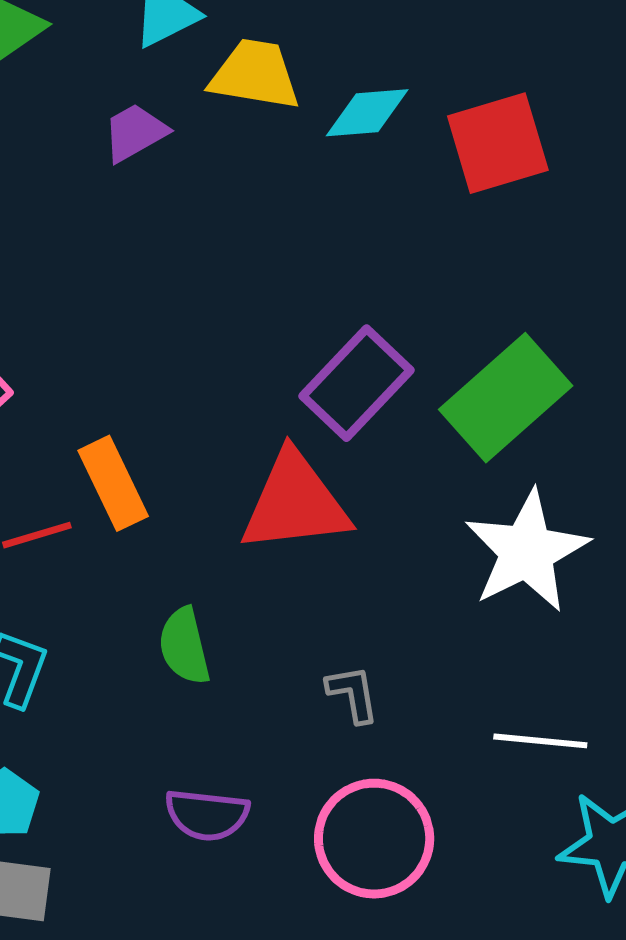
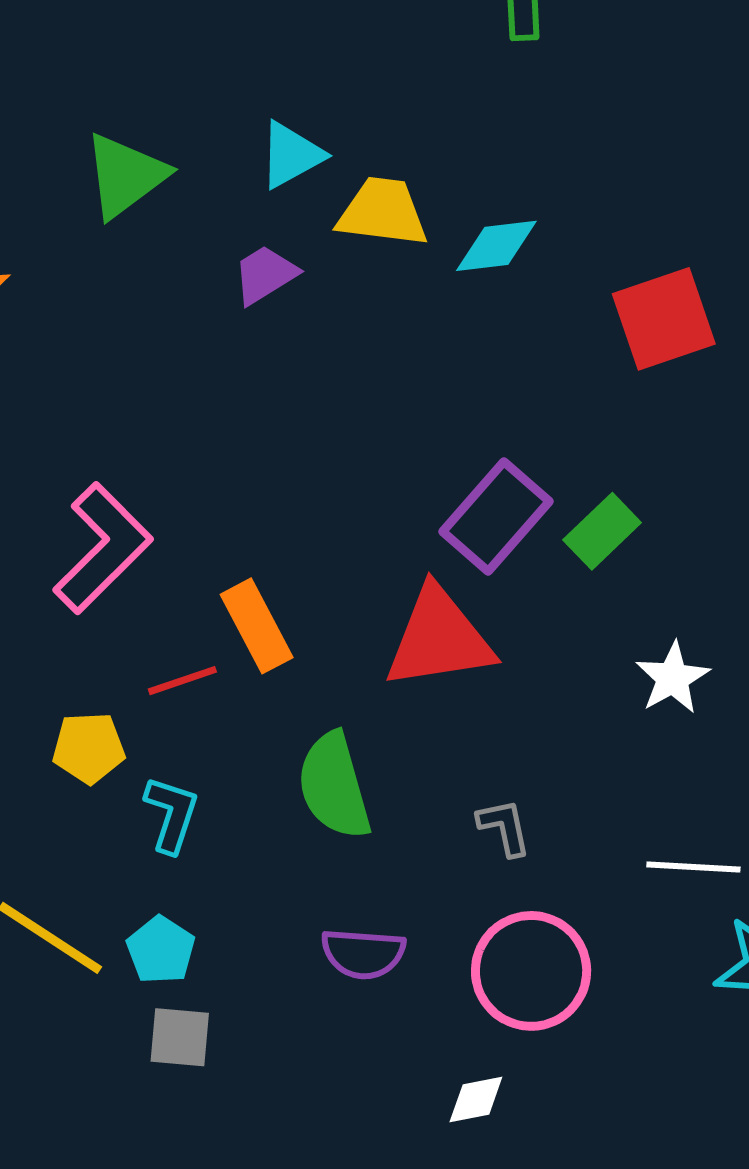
red square: (498, 143) -> (664, 319), moved
green rectangle: (506, 398) -> (602, 531), moved, size x0.6
white star: (527, 551) -> (673, 678), size x0.6
green semicircle: (184, 646) -> (334, 786), size x1.4

